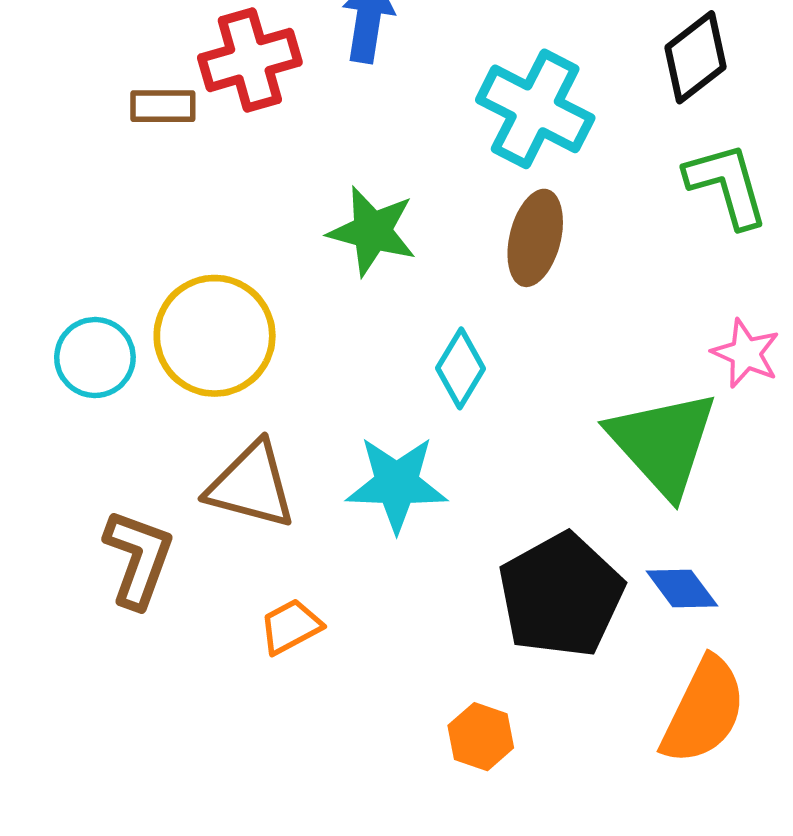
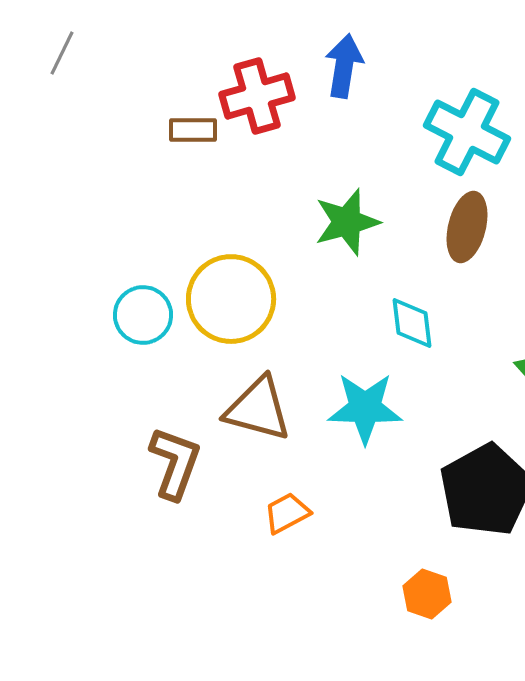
green star: (372, 231) -> (347, 222), turned -30
cyan diamond: (460, 368) -> (412, 323), turned -38

